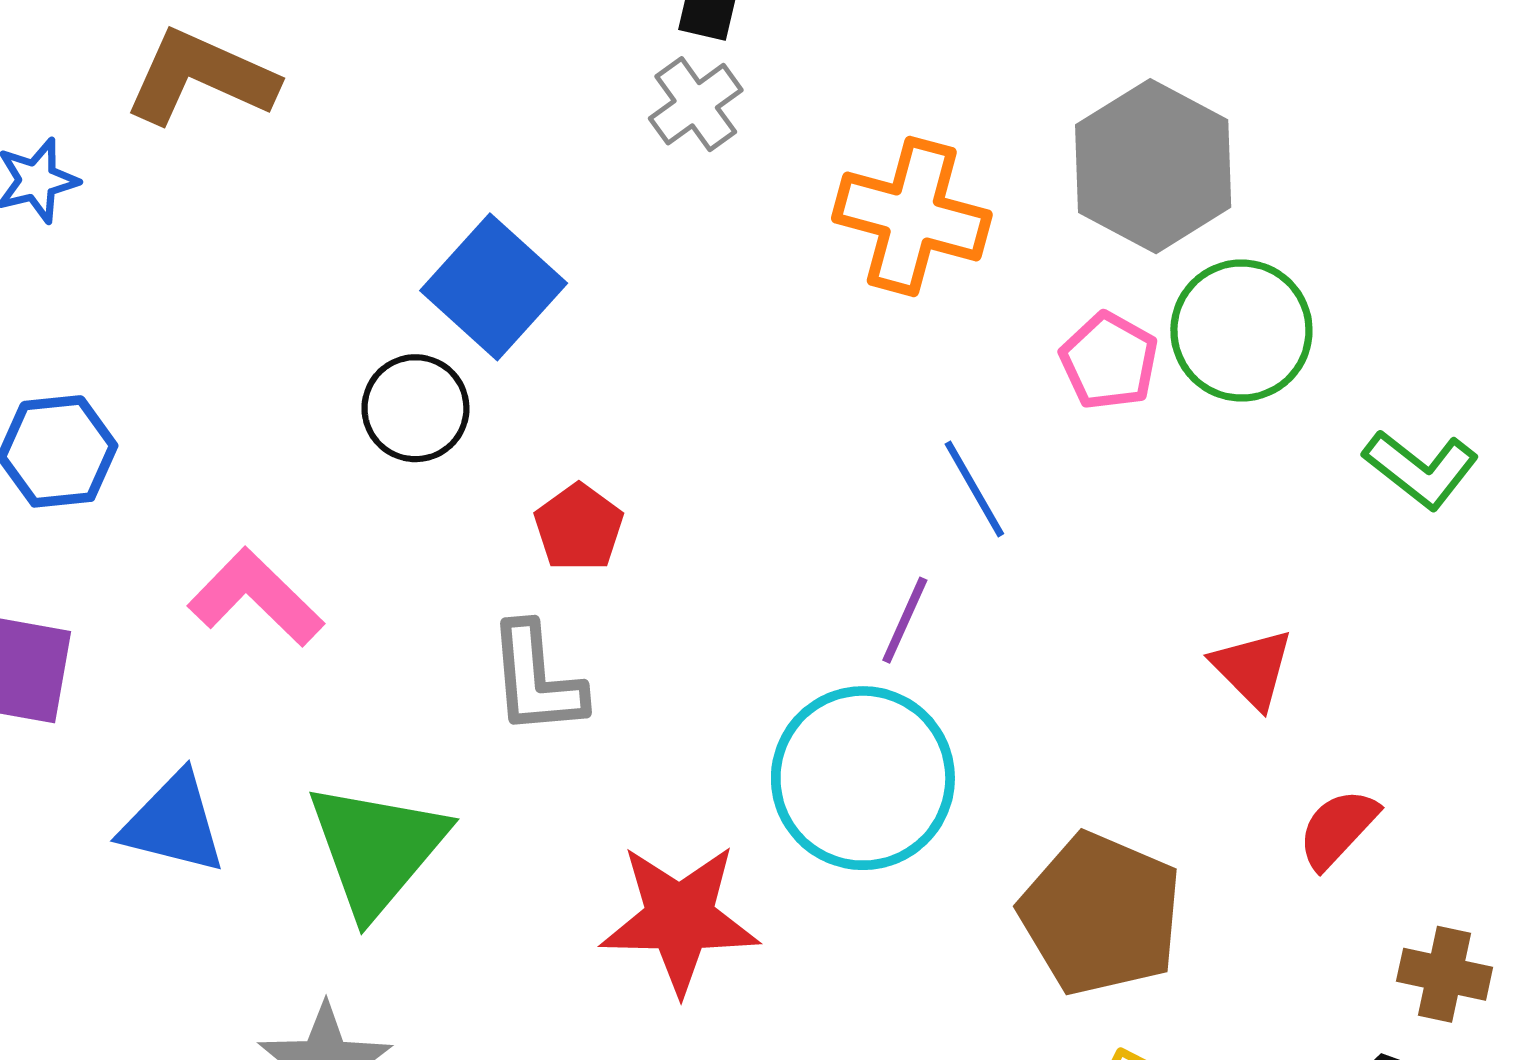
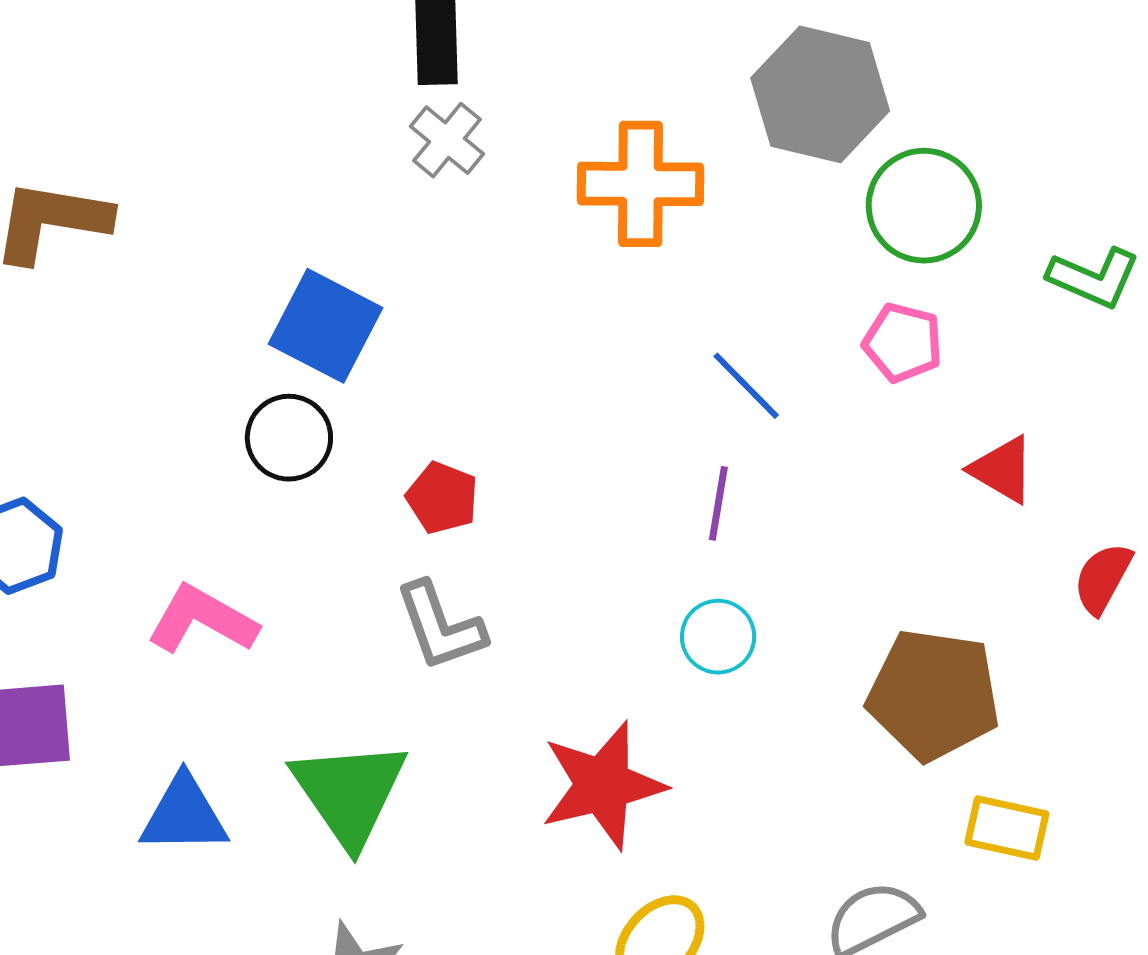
pink pentagon: (1109, 361) -> (903, 343), moved
cyan circle: (863, 778) -> (718, 637), size x0.5

